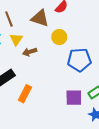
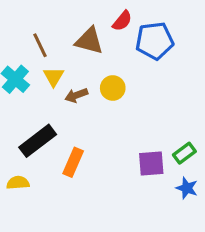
yellow circle: (59, 37) -> (113, 88), moved
blue pentagon: (79, 60) -> (155, 41), moved

